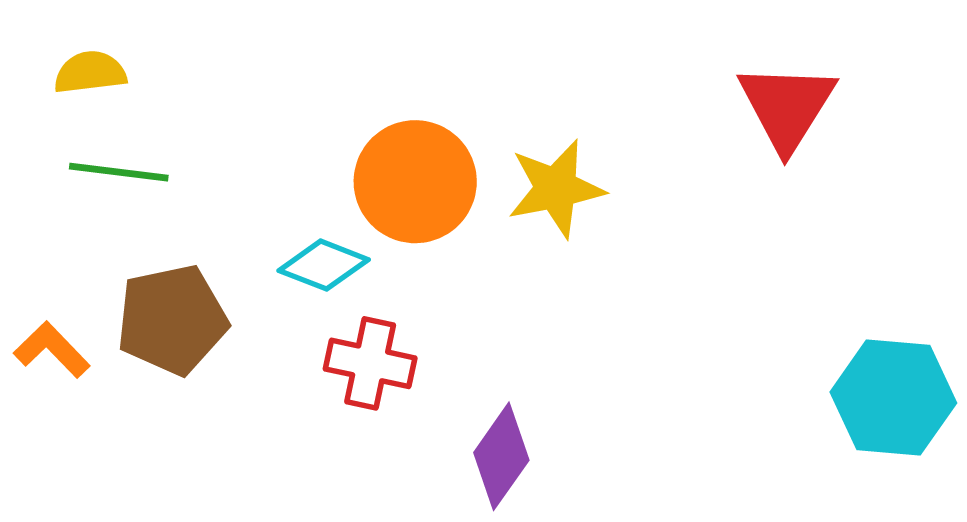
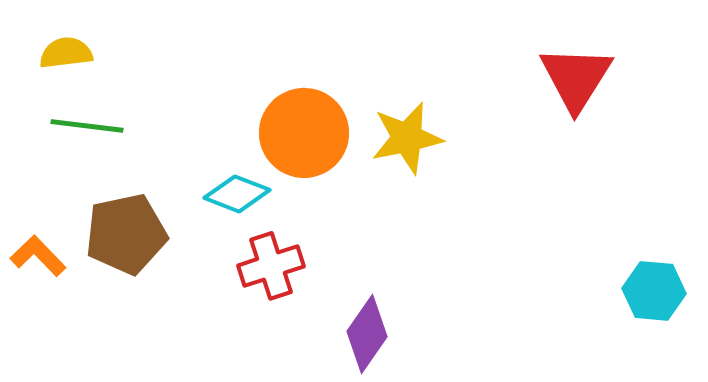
red cross: (370, 363) -> (271, 266), turned -30
cyan hexagon: (893, 398) -> (654, 291), size x0.7

